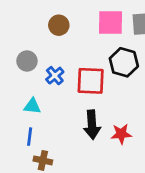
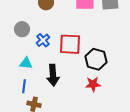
black hexagon: (124, 62) -> (96, 59), moved
black arrow: (92, 125) -> (53, 75), moved

